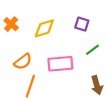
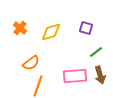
pink rectangle: (60, 64) -> (75, 76), moved
brown arrow: (97, 85) -> (100, 75), moved

